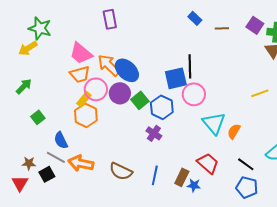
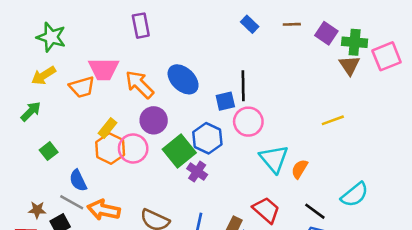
brown line: (222, 28) -> (292, 24), moved
yellow arrow: (28, 48) -> (44, 76), moved
pink trapezoid: (81, 53) -> (104, 69), turned -40
blue ellipse: (127, 70) -> (183, 79), moved
orange trapezoid: (80, 74) -> (82, 87), moved
blue square: (176, 78) -> (225, 101), size x0.7
pink circle: (96, 89) -> (133, 148), moved
green square: (140, 100) -> (179, 151), moved, size x1.4

